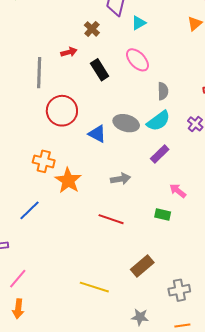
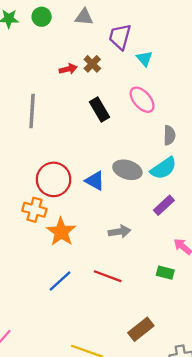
cyan triangle: (139, 23) -> (144, 59), turned -42
red arrow: (69, 52) -> (68, 69), moved
red circle: (62, 111) -> (54, 179), moved
blue line: (30, 210) -> (60, 281), moved

